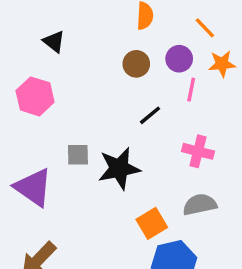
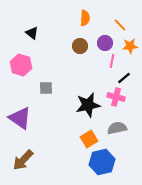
black line: (150, 115) -> (124, 78), moved
gray square: (78, 155) -> (46, 88), moved
black star: (119, 168) -> (88, 105), moved

